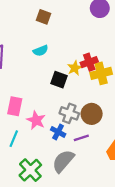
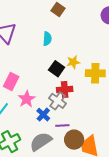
cyan semicircle: (41, 51) -> (47, 39), turned -80
red cross: (89, 62) -> (65, 89), moved
brown circle: (92, 114) -> (74, 140), moved

